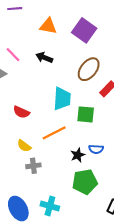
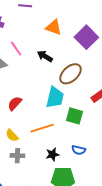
brown ellipse: (89, 69) -> (70, 74), moved
red semicircle: (21, 112) -> (15, 103), turned 98
black star: (78, 155) -> (52, 154), moved

